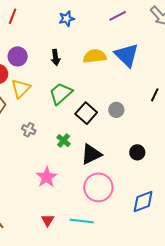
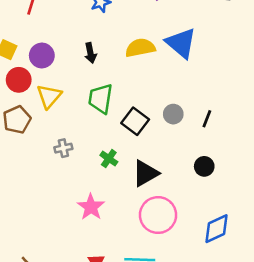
green trapezoid: (61, 93) -> (101, 99), turned -35
black line: (155, 95) -> (207, 119), moved
gray cross: (29, 130) -> (63, 148), turned -32

